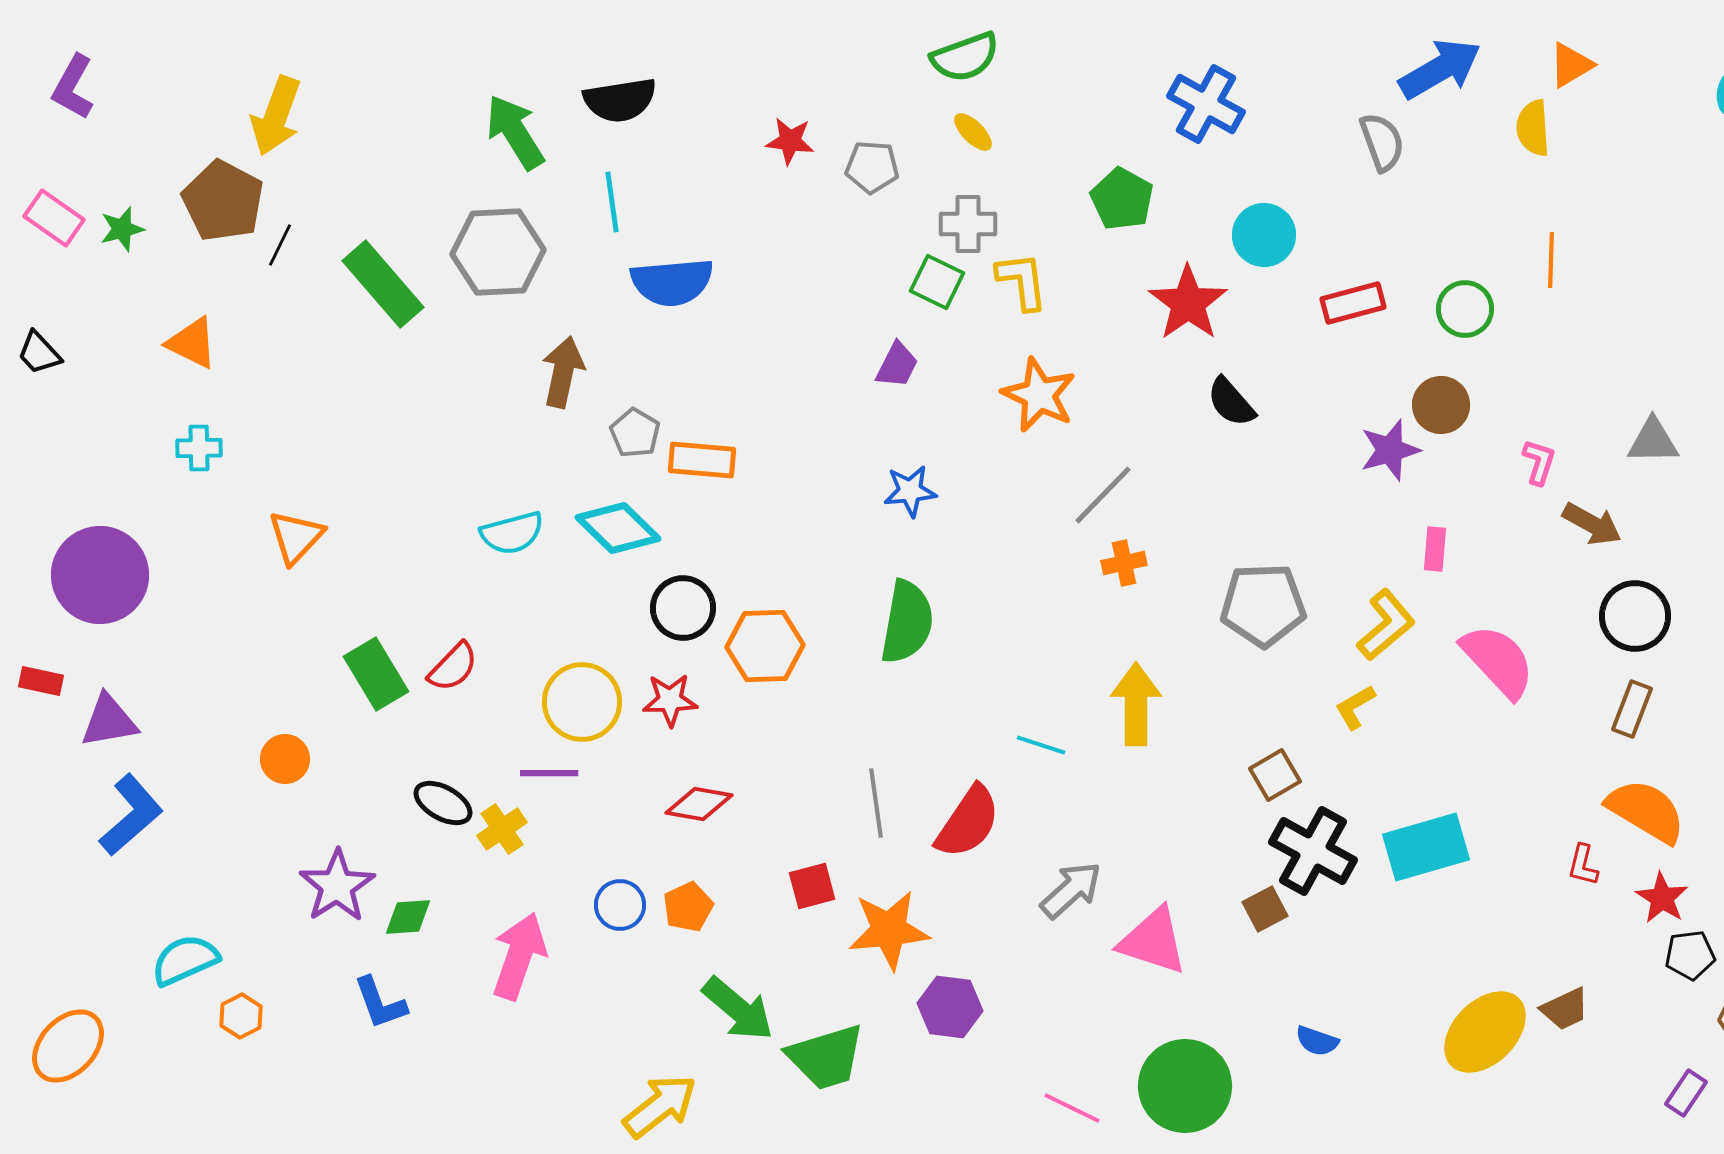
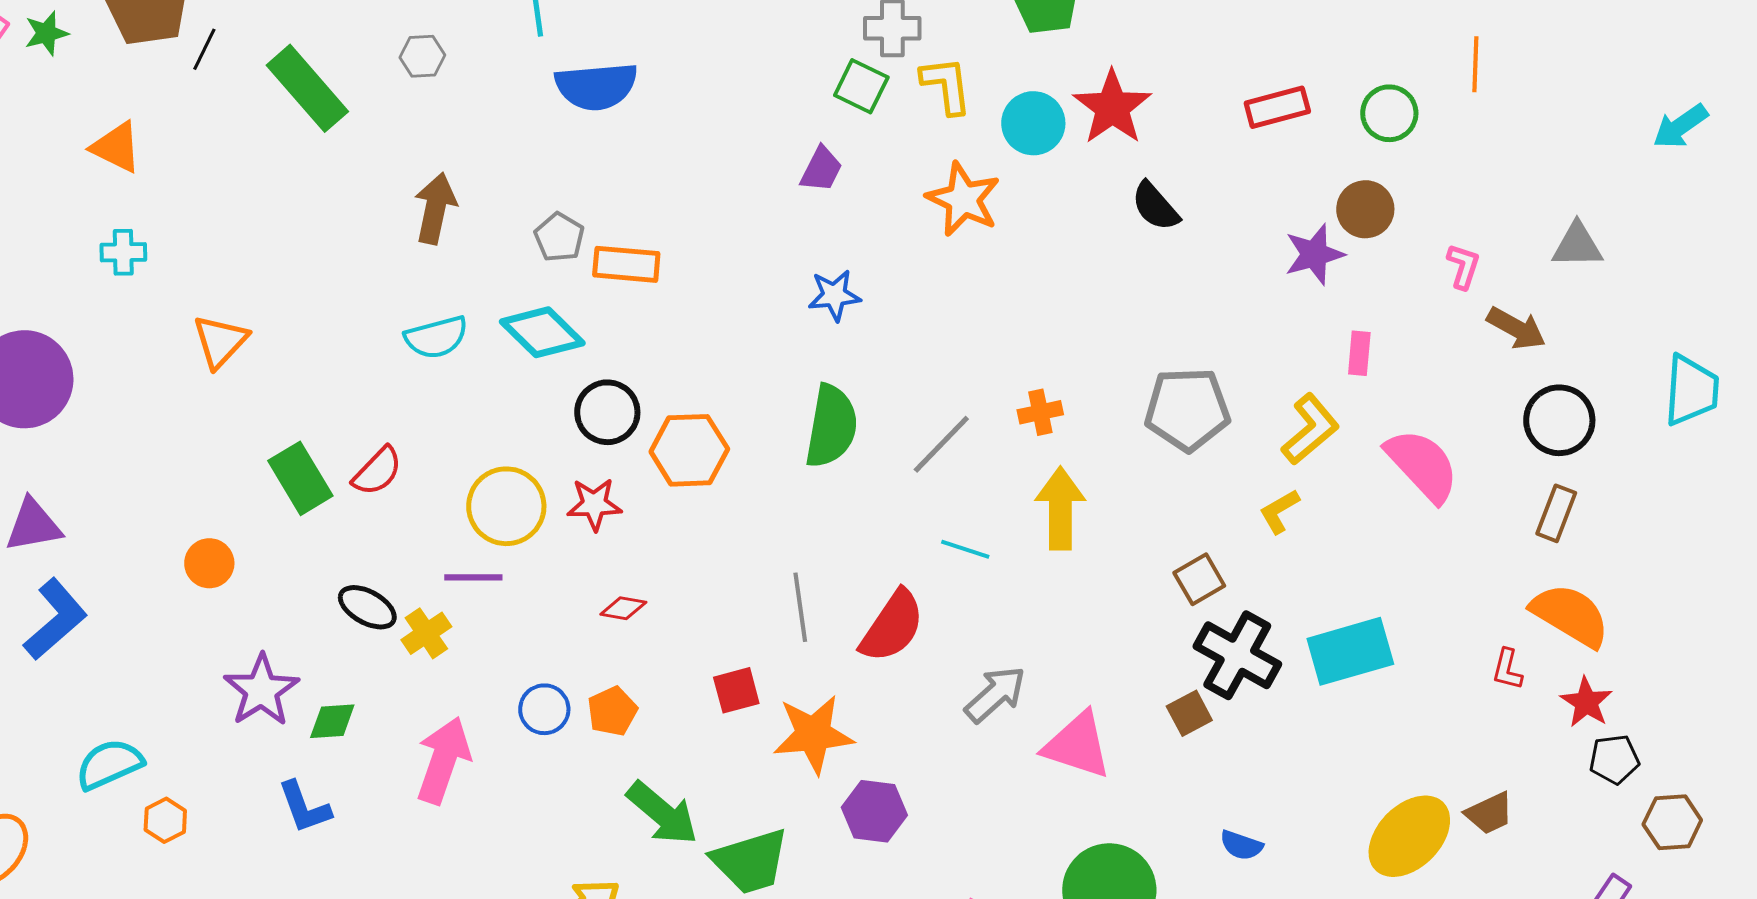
cyan circle: (1264, 235) -> (1033, 123), moved
gray hexagon: (498, 252) -> (422, 56), size x0.5
brown arrow: (563, 372) -> (435, 208), moved
gray line: (1103, 495) -> (941, 444), moved
orange cross: (1124, 563) -> (1040, 412), moved
red diamond: (699, 804) -> (623, 608), size x0.7

